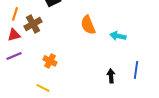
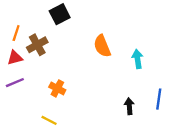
cyan arrow: (118, 36) -> (138, 59), turned 70

